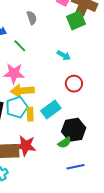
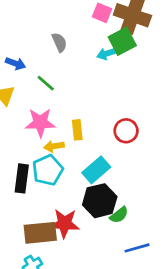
cyan arrow: (64, 55) -> (107, 54), moved, turned 136
yellow arrow: (22, 91) -> (54, 146), size x0.6
yellow rectangle: (30, 114) -> (77, 130), moved
black hexagon: (74, 130) -> (100, 201), moved

